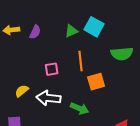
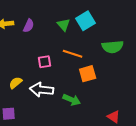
cyan square: (94, 27) -> (86, 21), turned 30
green triangle: (71, 31) -> (64, 25), turned -48
orange line: (81, 61) -> (73, 54), turned -66

